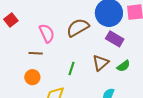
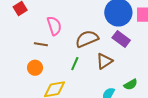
brown semicircle: (78, 28) -> (87, 39), moved
green semicircle: (123, 66) -> (131, 85), moved

